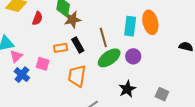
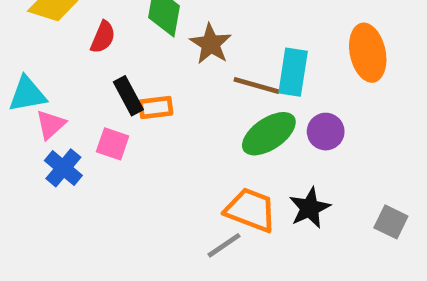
brown star: (72, 20) -> (211, 44), moved, turned -30
cyan rectangle: (130, 26) -> (293, 72), moved
brown line: (103, 37) -> (257, 86), turned -60
black rectangle: (78, 45) -> (128, 96), moved
orange trapezoid: (77, 76) -> (251, 210), moved, turned 100

